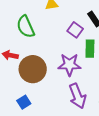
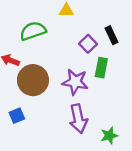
green semicircle: (26, 27) -> (33, 31), turned 85

